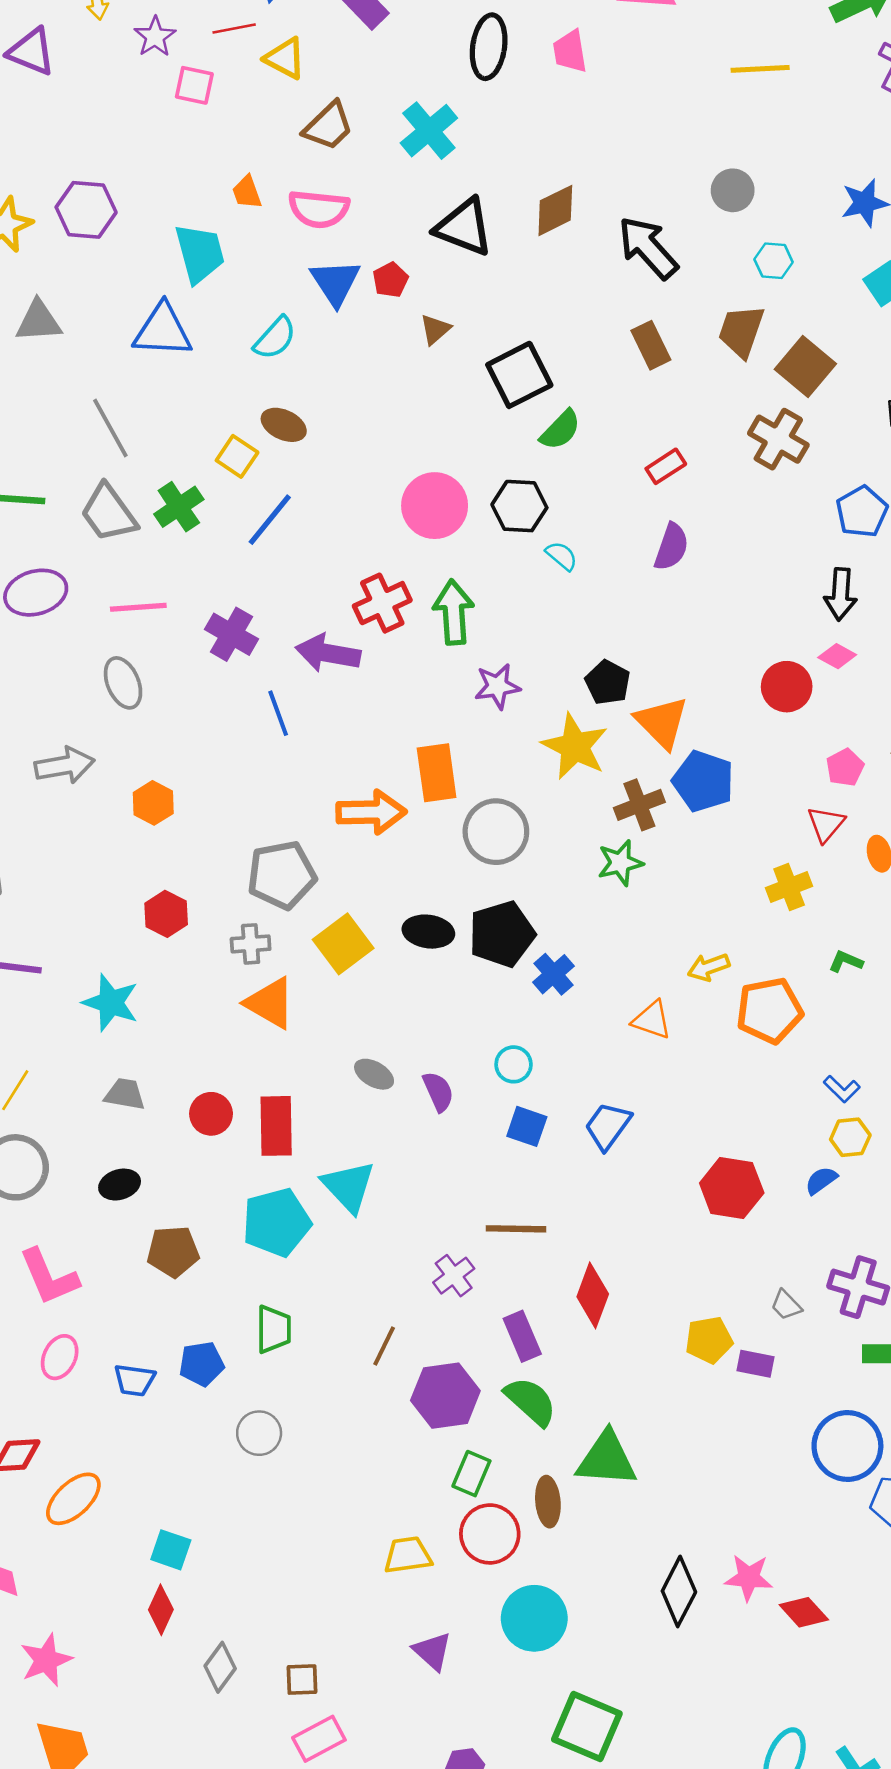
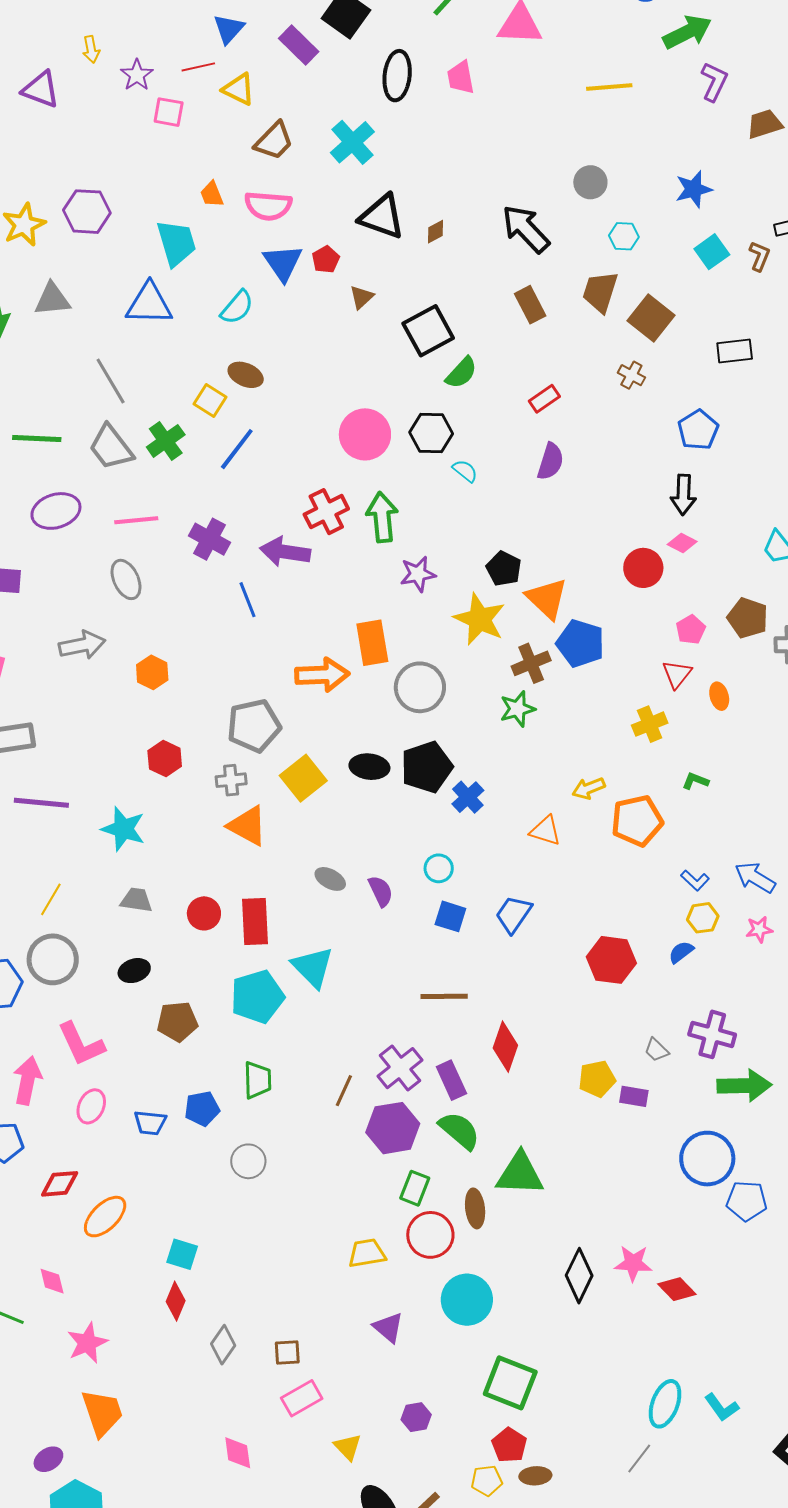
brown diamond: (555, 210) -> (436, 232), moved, size x0.6
brown cross: (778, 439) -> (631, 375), size x0.6
purple cross: (454, 1276) -> (400, 1068), moved, size x1.4

